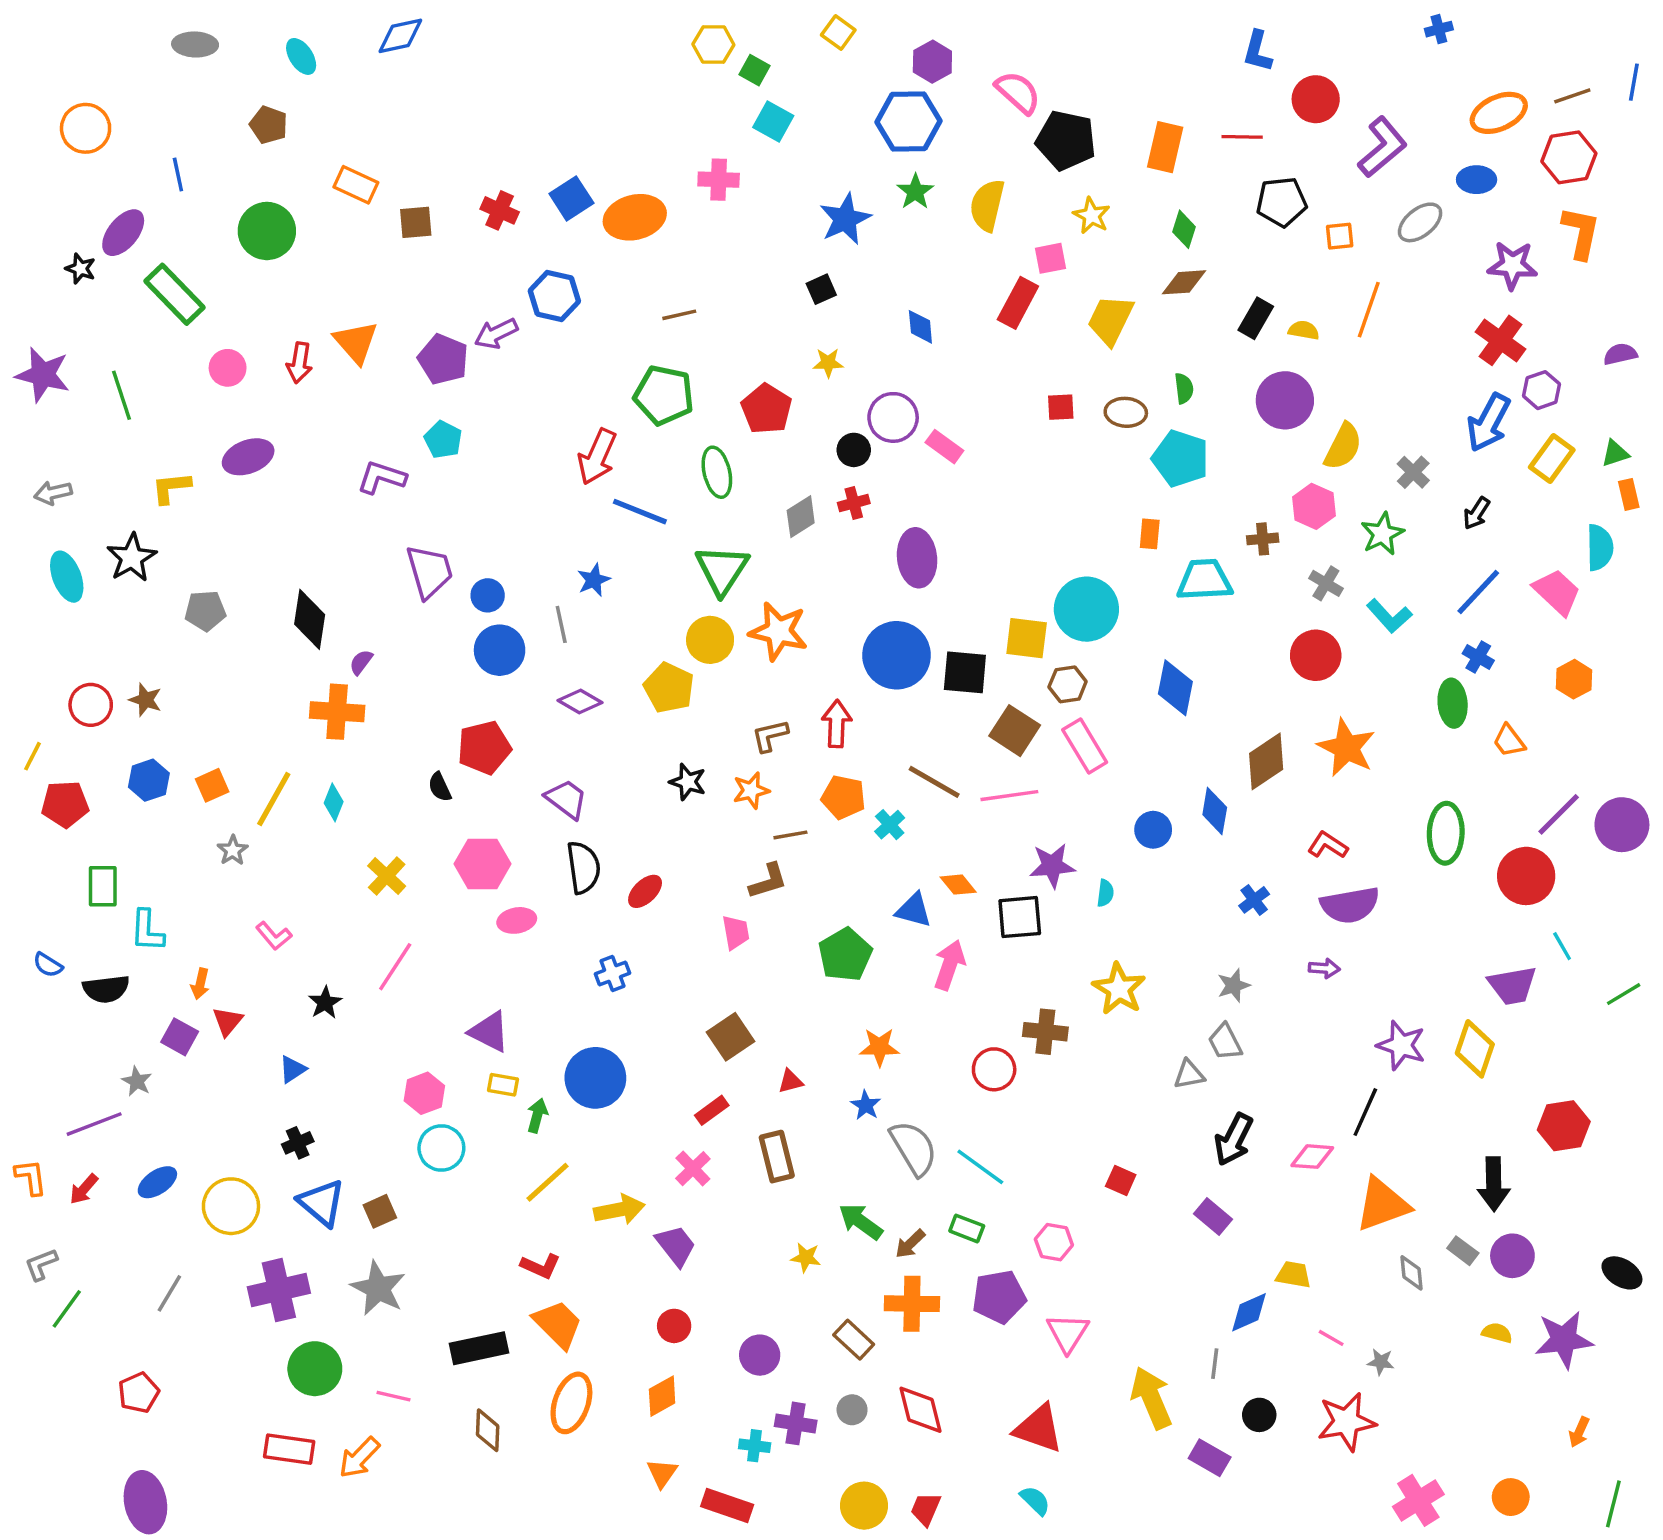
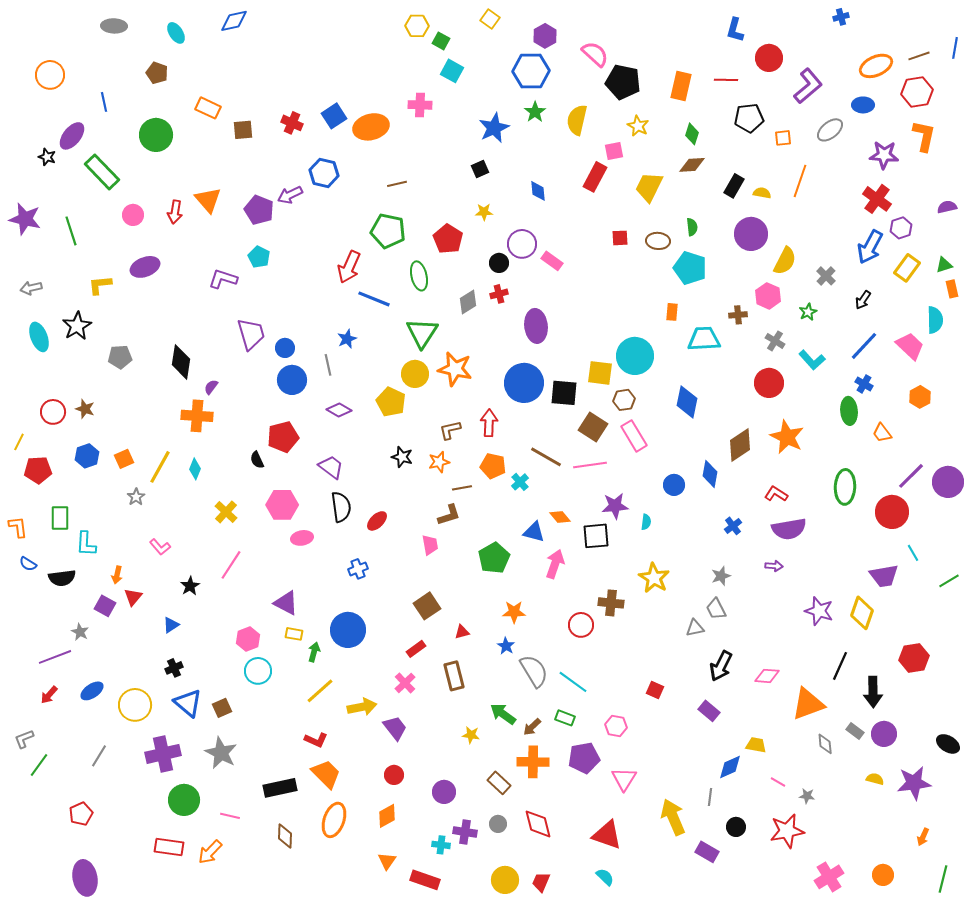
green star: (1382, 534) -> (808, 312), size x0.7
black line: (1365, 1112) -> (840, 666), moved
orange L-shape: (31, 1177) -> (18, 527), moved

